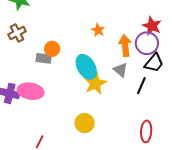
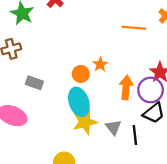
orange circle: (52, 49) -> (81, 74), moved
gray triangle: (120, 70) -> (113, 127), moved
black line: (141, 86) -> (135, 135), turned -42

